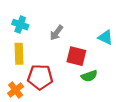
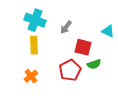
cyan cross: (20, 25) -> (35, 20), size x1.5
red pentagon: (40, 77) -> (70, 70), moved, turned -30

